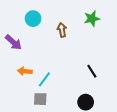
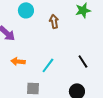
cyan line: (44, 79) -> (48, 65), moved

